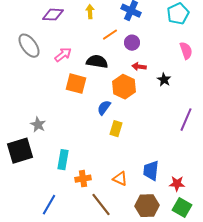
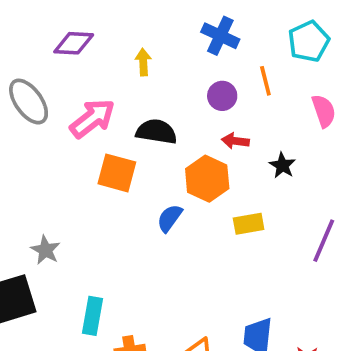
yellow arrow: (90, 12) -> (143, 62), moved
orange line: (110, 35) -> (265, 81), moved, turned -70
pink arrow: (63, 55) -> (92, 118), size x1.4
yellow rectangle: (116, 129) -> (249, 224), moved, turned 63

